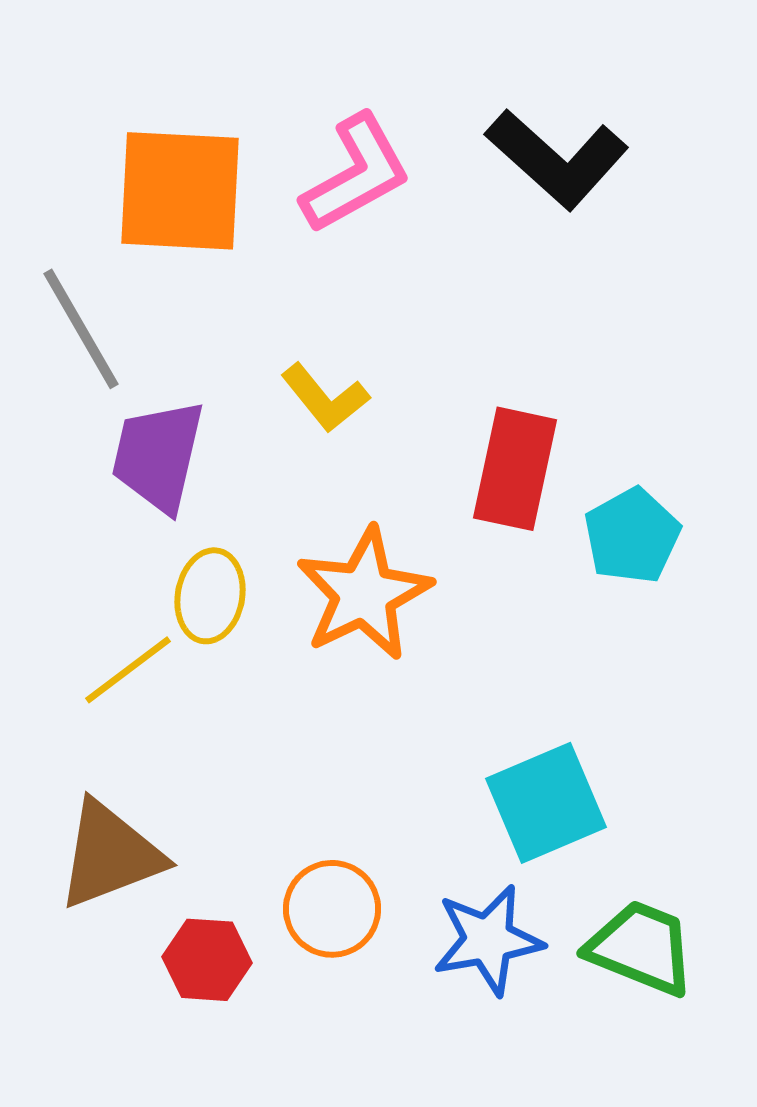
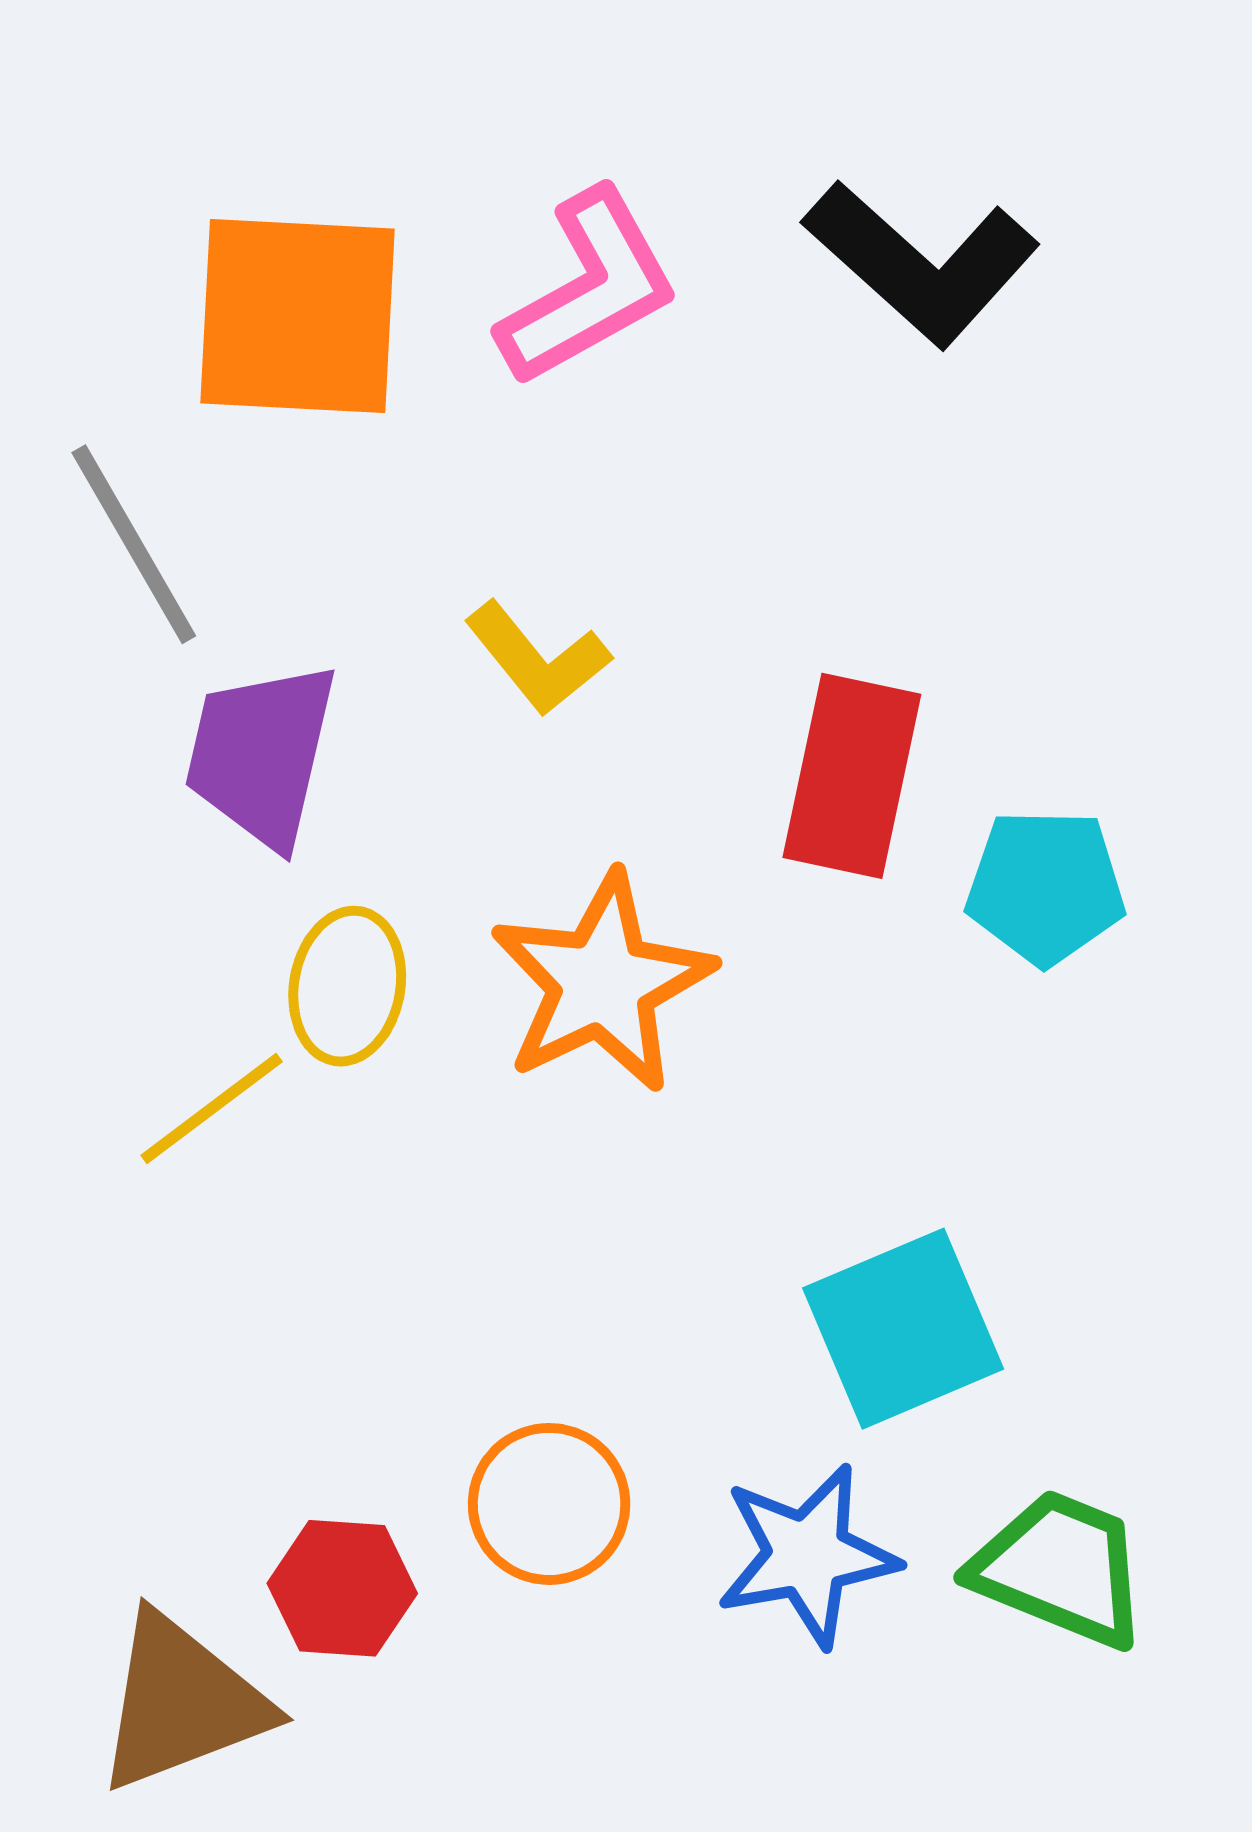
cyan pentagon: (632, 536) -> (1045, 887), turned 30
brown triangle: (110, 855) -> (182, 1702), moved

